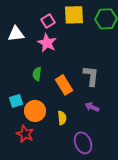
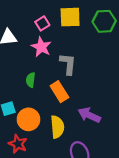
gray L-shape: (91, 76) -> (68, 64), moved
purple arrow: (92, 107) -> (89, 115), size x1.5
yellow semicircle: (62, 118) -> (57, 127), size x1.5

